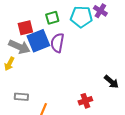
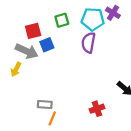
blue square: (38, 41) -> (47, 45), size x0.6
purple semicircle: (57, 43) -> (88, 43), moved
gray rectangle: (21, 97) -> (45, 104), moved

